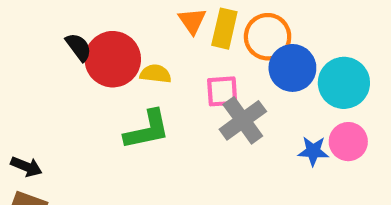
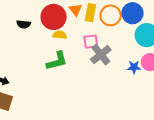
black semicircle: (79, 47) -> (24, 24), turned 136
red circle: (113, 59) -> (54, 17), moved
blue circle: (292, 68) -> (132, 13), moved

